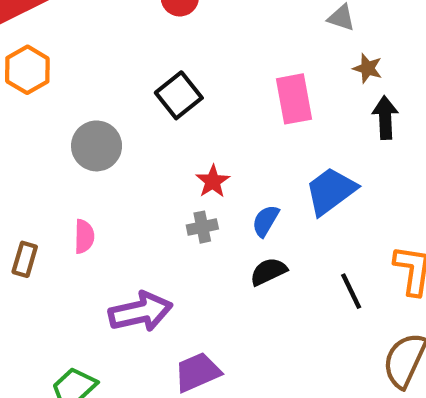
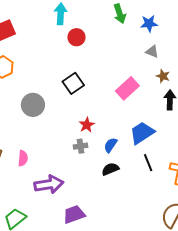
pink rectangle: (294, 99) -> (127, 88), turned 55
pink semicircle: (84, 236) -> (23, 158), moved
black line: (351, 291) -> (148, 163), moved

